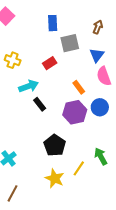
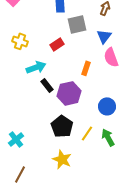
orange rectangle: (79, 87) -> (86, 68), turned 56
blue circle: (100, 107) -> (107, 106), moved
purple hexagon: (75, 112) -> (69, 93), moved
yellow line: (79, 168) -> (87, 133), moved

